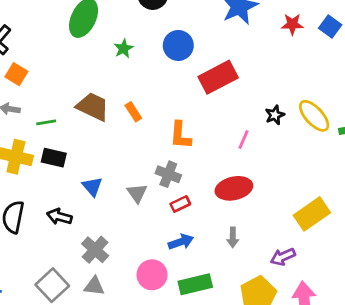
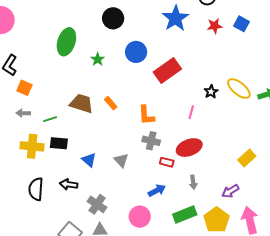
gray cross: (168, 174) -> (151, 141), moved
red rectangle: (180, 204) -> (167, 162), moved, turned 48
yellow rectangle: (312, 214) -> (247, 158), size x0.7
green rectangle: (195, 284) -> (185, 214), moved

